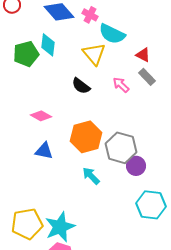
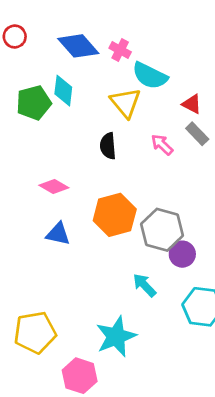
black semicircle: (81, 86) -> (108, 146), turned 48
cyan arrow: (91, 176) -> (144, 285), moved
cyan star: (60, 227) -> (116, 337), moved

